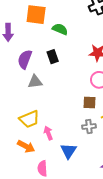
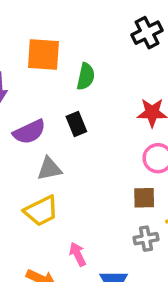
green semicircle: (60, 29) -> (86, 77), turned 84
purple semicircle: (25, 59) -> (29, 132), turned -132
yellow trapezoid: (29, 119) -> (41, 211), moved

